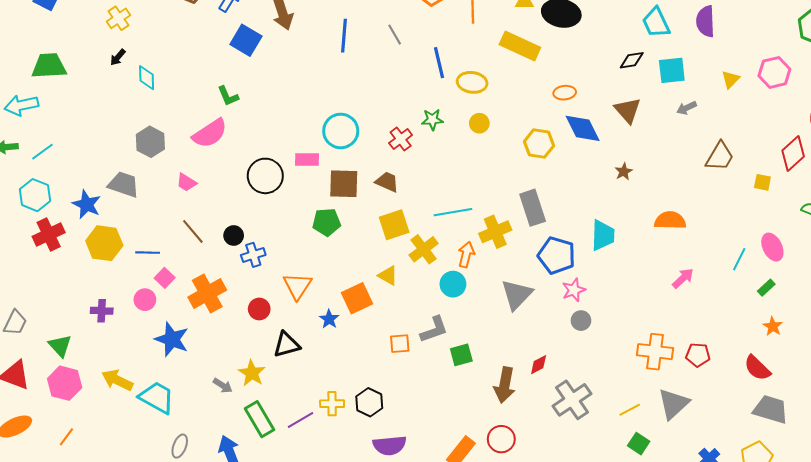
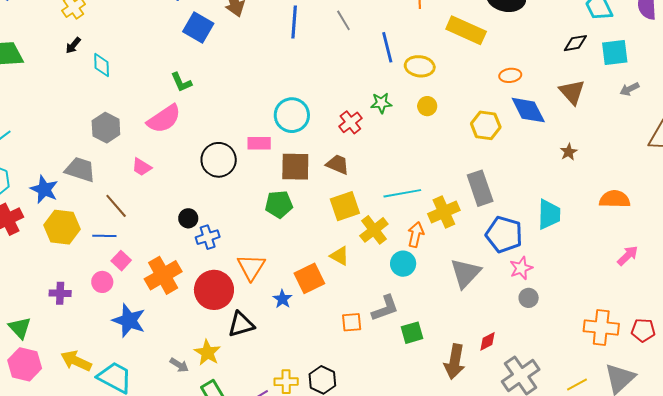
brown line: (193, 231) -> (116, 206), moved
red circle: (259, 309) -> (214, 290), size x1.8

